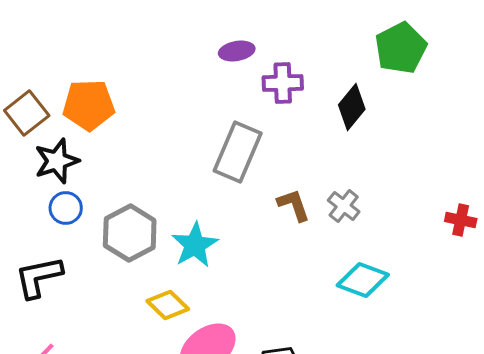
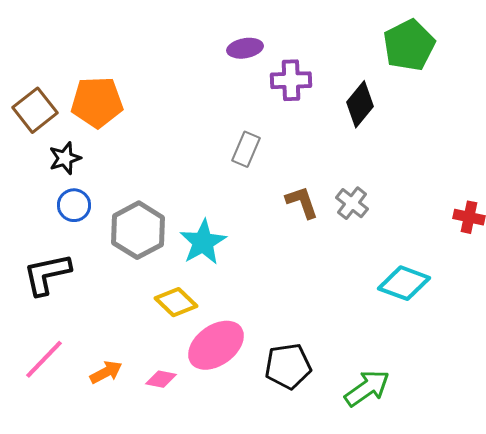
gray rectangle: (238, 152) -> (246, 149), size x0.6
black star: (57, 161) -> (65, 158), size x0.7
cyan diamond: (363, 280) -> (404, 283), moved

